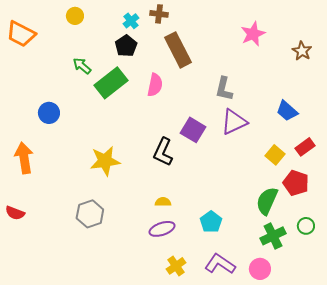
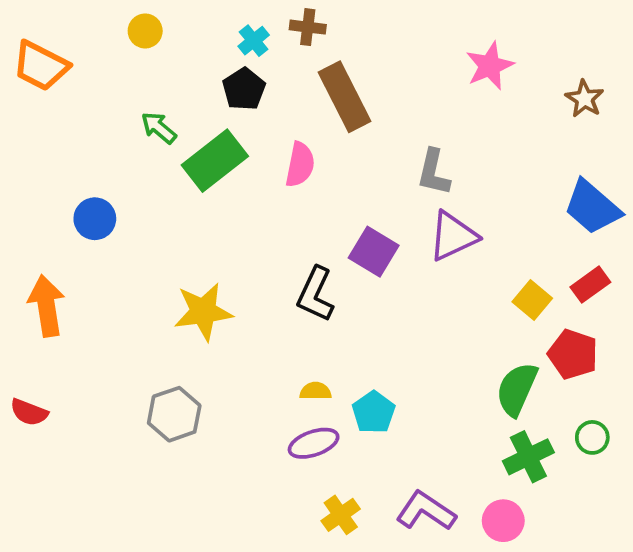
blue trapezoid: (287, 111) -> (592, 207), moved, size x1.4
cyan pentagon: (211, 222) -> (374, 412), moved

